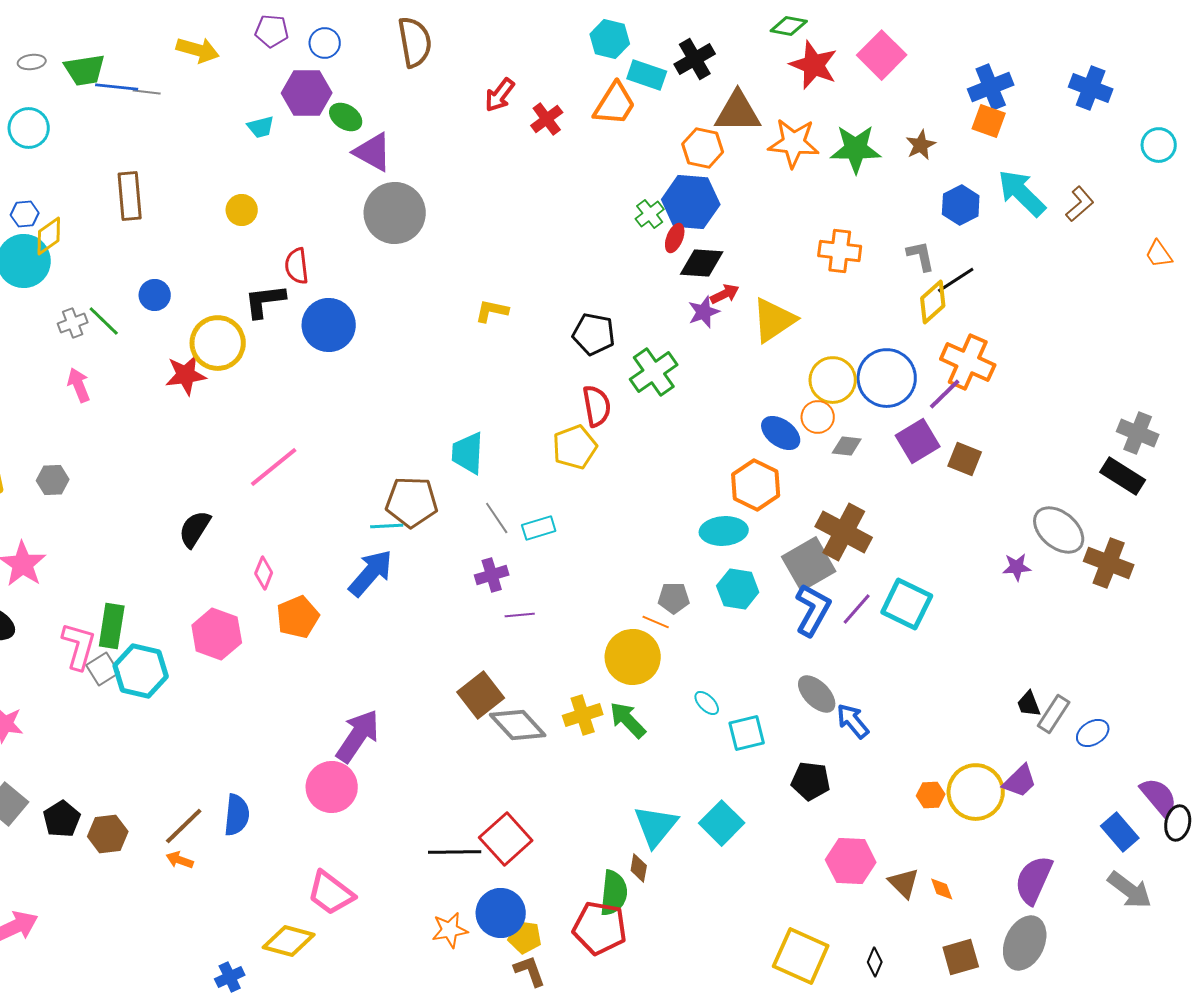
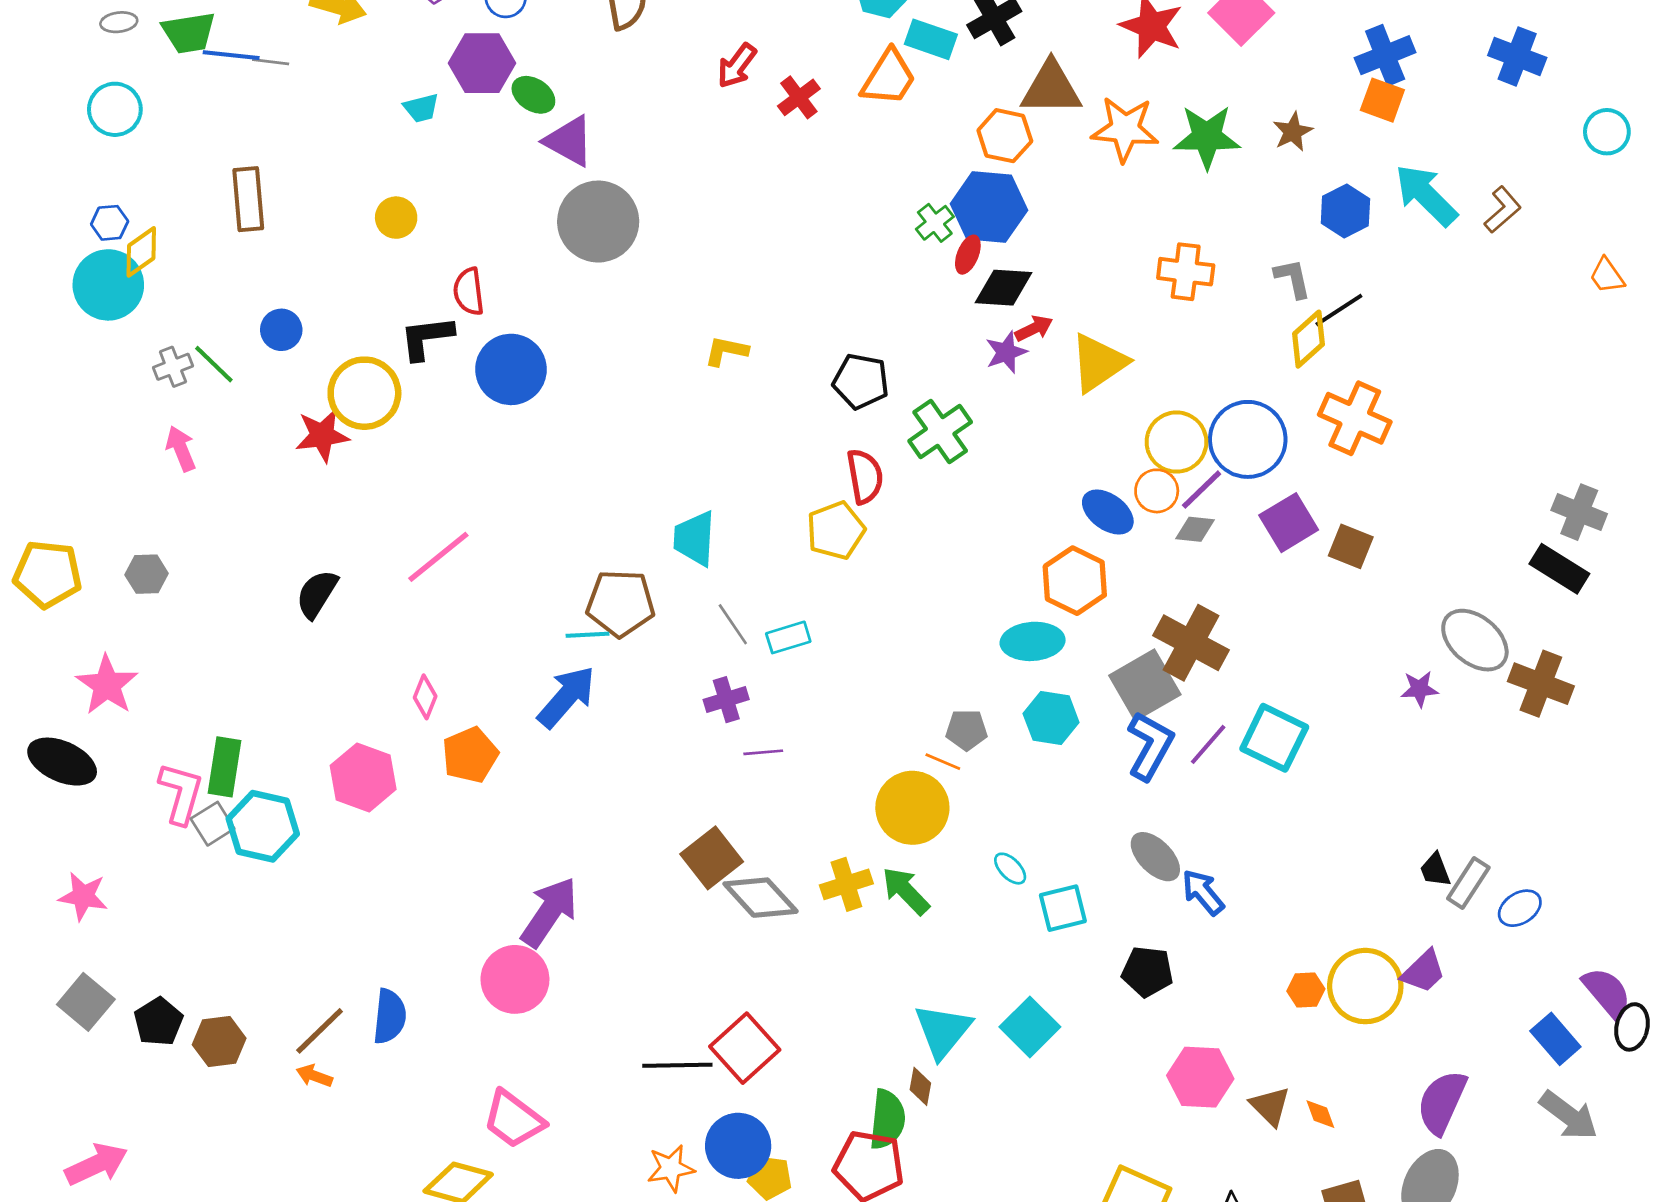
purple line: (945, 394) -> (1202, 490), moved
black semicircle: (195, 529) -> (317, 594), moved

